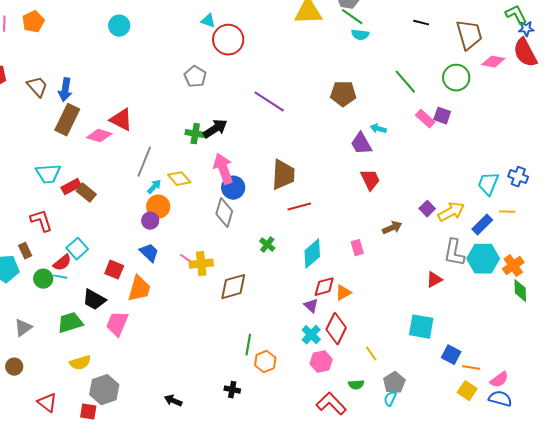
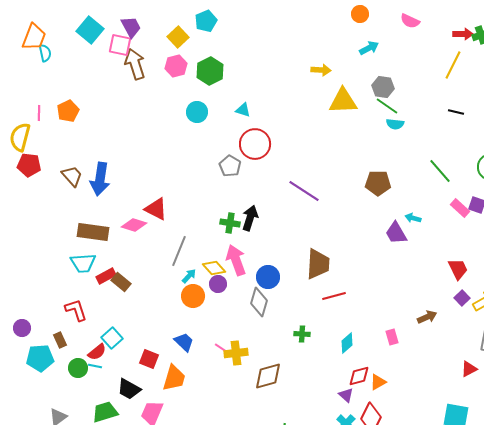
cyan circle: (119, 26) -> (197, 112), moved
red circle: (228, 40) -> (255, 144), moved
blue arrow: (65, 90) -> (100, 179), size x1.4
brown rectangle: (67, 120) -> (93, 232), moved, turned 72
black arrow: (215, 129) -> (250, 218), turned -40
pink arrow: (223, 169) -> (236, 260), moved
red trapezoid: (370, 180) -> (458, 269), moved
purple circle: (150, 221) -> (218, 284), moved
green cross: (267, 245) -> (302, 334), turned -35
cyan diamond: (312, 254) -> (347, 343), size x0.7

